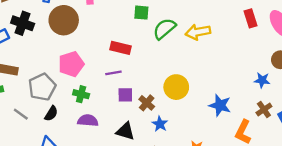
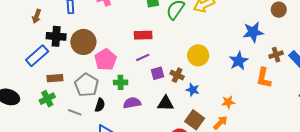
brown circle: (64, 20) -> (83, 42), moved
blue star: (262, 80) -> (253, 32), moved, size x1.5
blue star: (220, 105) -> (239, 61), turned -30
brown cross: (264, 109) -> (276, 55), turned 32

